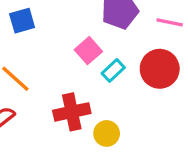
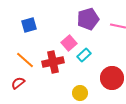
red circle: (160, 69) -> (112, 78), moved
red cross: (72, 112) -> (53, 62), moved

